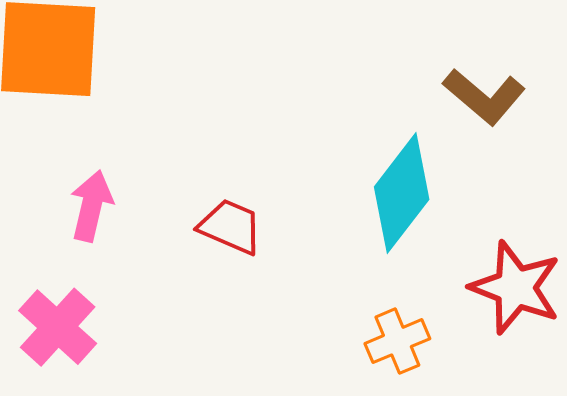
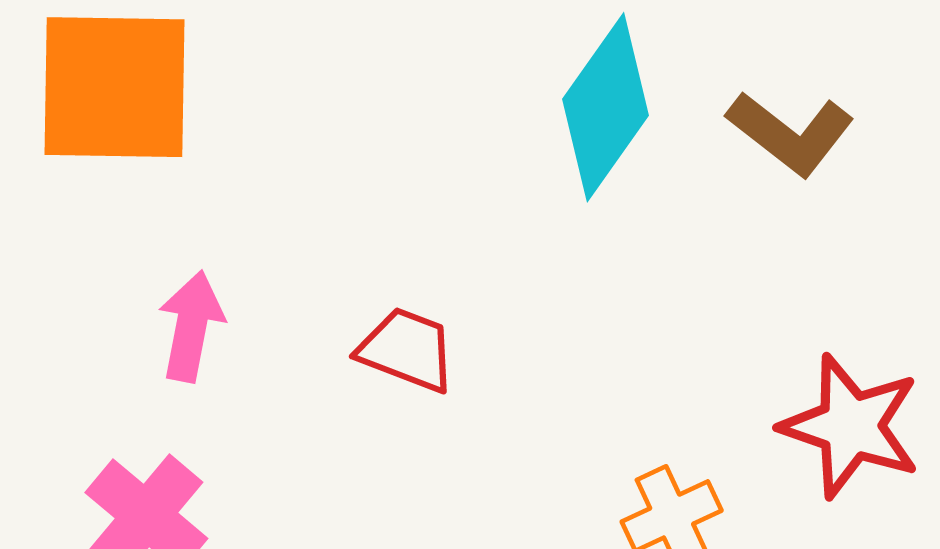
cyan diamond: (402, 193) -> (605, 107), moved

